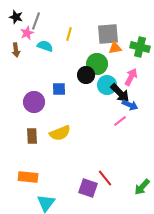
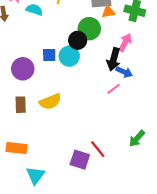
cyan circle: (107, 85) -> (69, 56), moved
black arrow: (120, 93) -> (114, 59), turned 60
green arrow: (142, 187) -> (137, 138), moved

